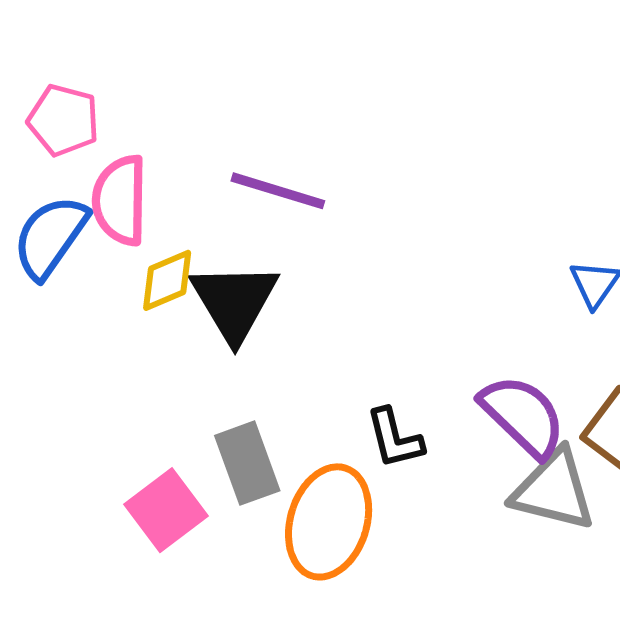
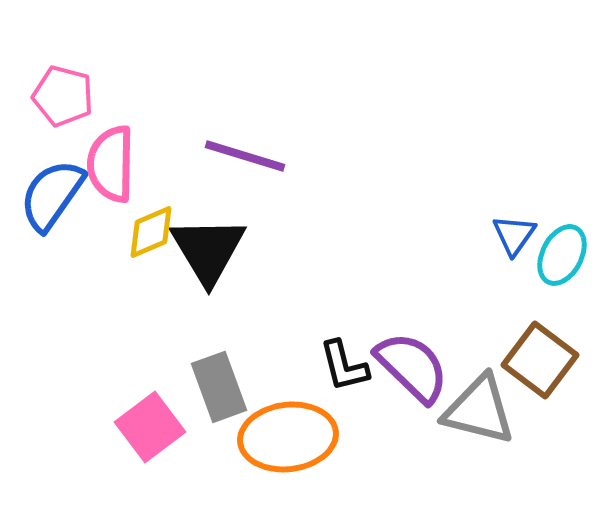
purple semicircle: (523, 416) -> (412, 367), moved
orange ellipse: (329, 522) -> (288, 437), turned 66

